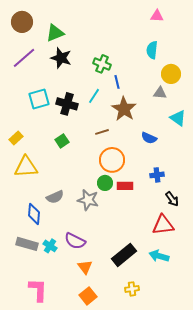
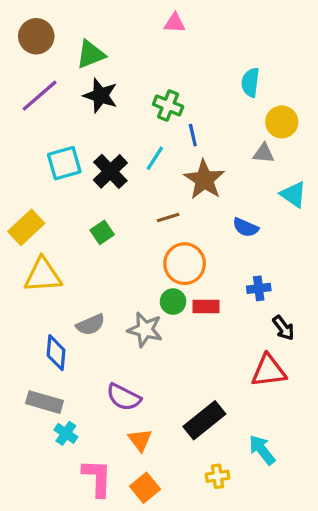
pink triangle: (157, 16) -> (175, 23), moved
black cross: (67, 104) -> (110, 171), turned 30
yellow rectangle: (16, 138) -> (26, 227), size x1.5
cyan cross: (50, 246) -> (66, 433), moved
cyan arrow: (159, 256) -> (262, 450), moved, turned 36
pink L-shape: (38, 290) -> (97, 478), moved

